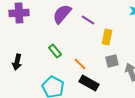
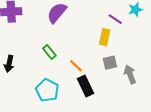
purple line: (88, 20) -> (115, 19), moved
black rectangle: (89, 83) -> (86, 86), turned 36

